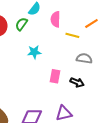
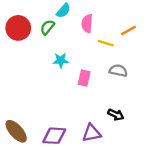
pink rectangle: (55, 76) -> (84, 78), moved
black arrow: (77, 82) -> (116, 115), moved

